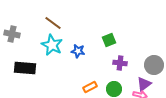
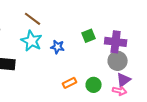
purple cross: (120, 63) -> (116, 42), moved, size x1.5
gray circle: (154, 65) -> (118, 61), moved

